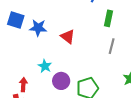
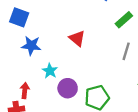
green rectangle: (109, 18) -> (124, 20), turned 35
blue star: (38, 28) -> (31, 46), moved

